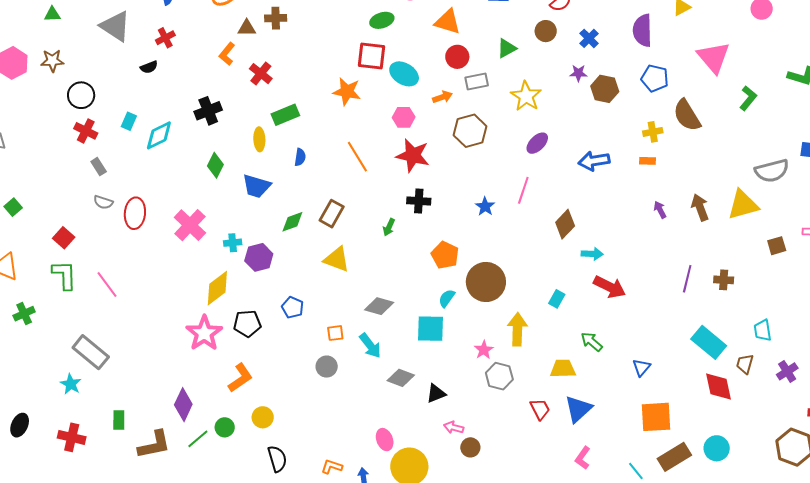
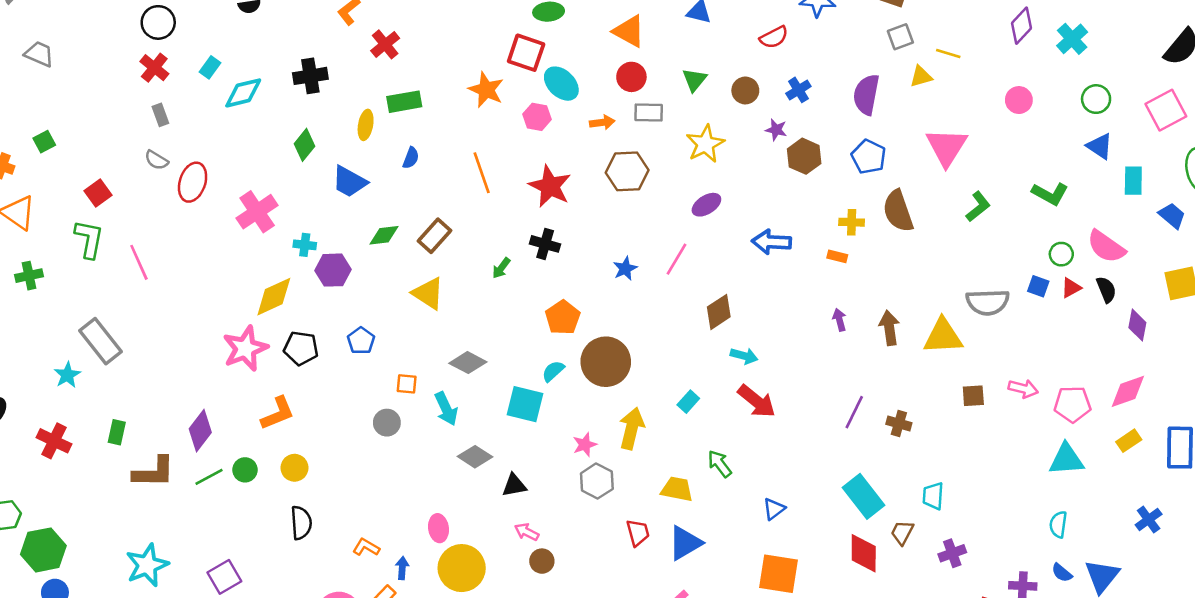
brown circle: (546, 31) -> (745, 90), moved
green triangle: (507, 48) -> (694, 80), turned -35
pink hexagon: (404, 117) -> (537, 117), moved

